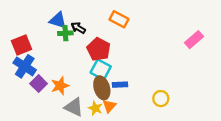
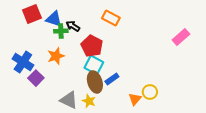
red square: (21, 45) -> (32, 14), moved
blue rectangle: (120, 85) -> (112, 79), turned -32
orange star: (60, 86) -> (56, 56), moved
orange triangle: (109, 106) -> (135, 99), moved

